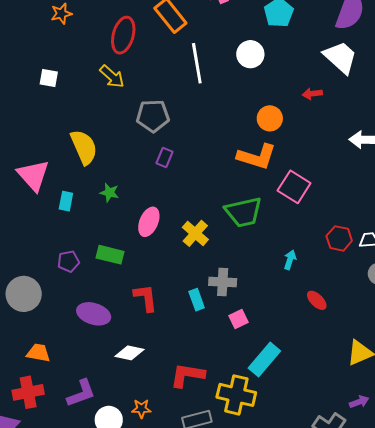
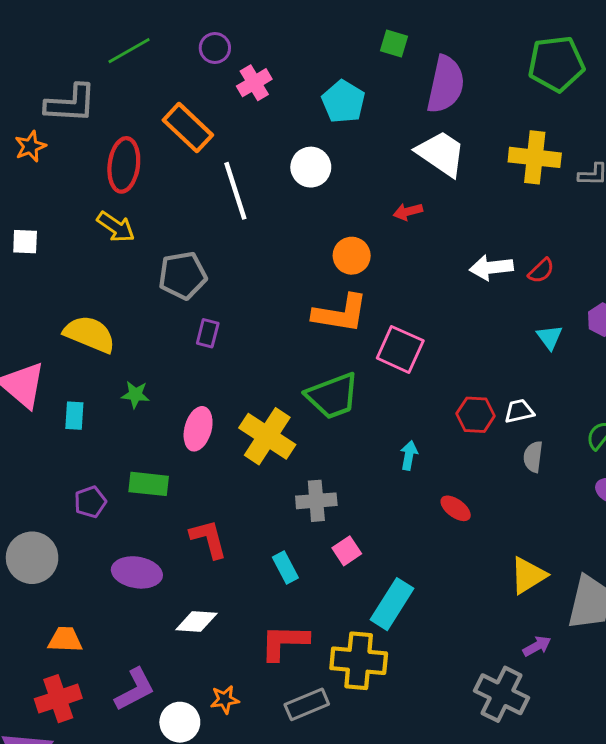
yellow semicircle: (84, 147) -> (90, 334), turned -36
yellow cross: (195, 233) -> (267, 436), size x1.4
cyan rectangle: (197, 300) -> (285, 568), moved

